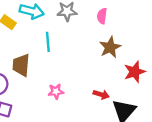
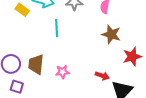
brown star: (110, 47) -> (111, 34), turned -30
brown trapezoid: (21, 65) -> (36, 64), moved

